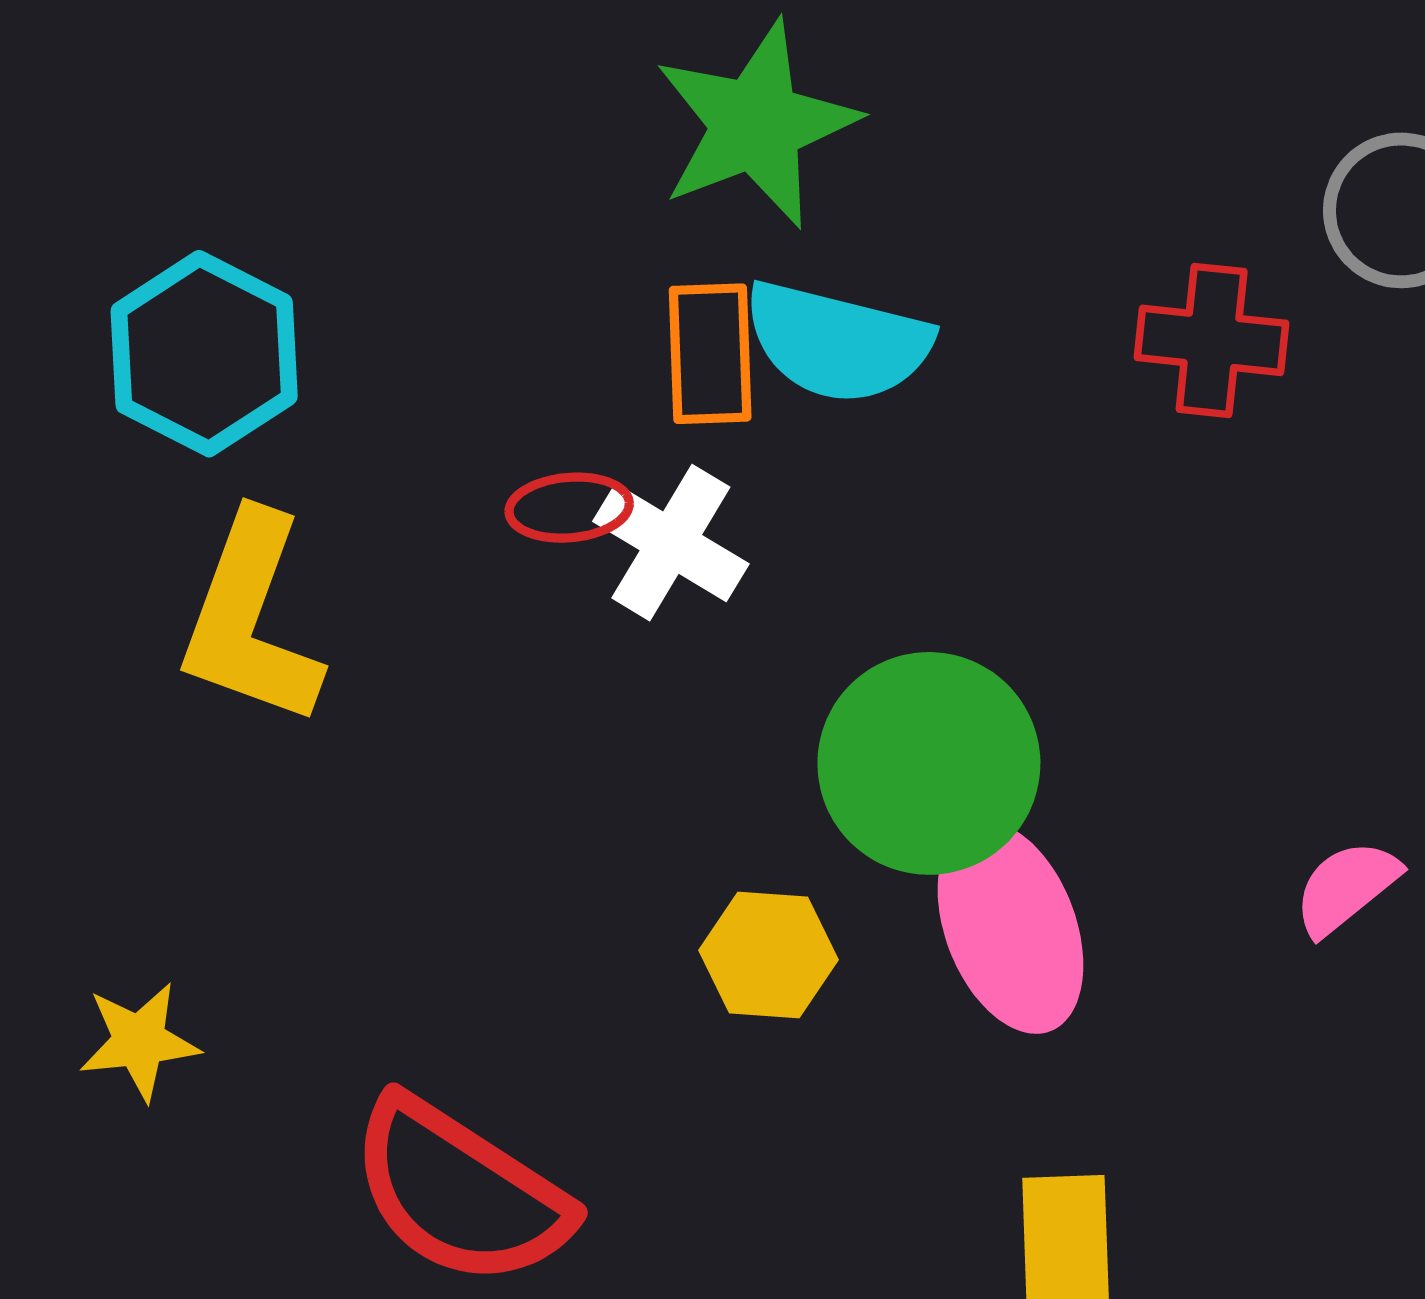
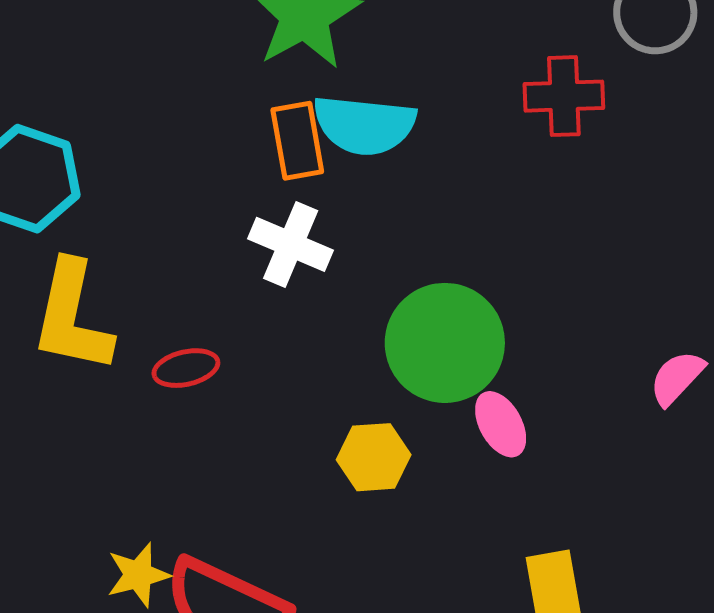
red ellipse: (569, 508) -> (186, 368), moved
pink ellipse: (1010, 927) -> (501, 424), size x0.6
yellow star: (139, 1041) -> (138, 575), moved

